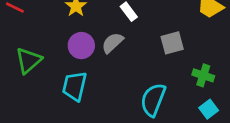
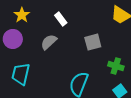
purple circle: (81, 46) -> (13, 39), moved

